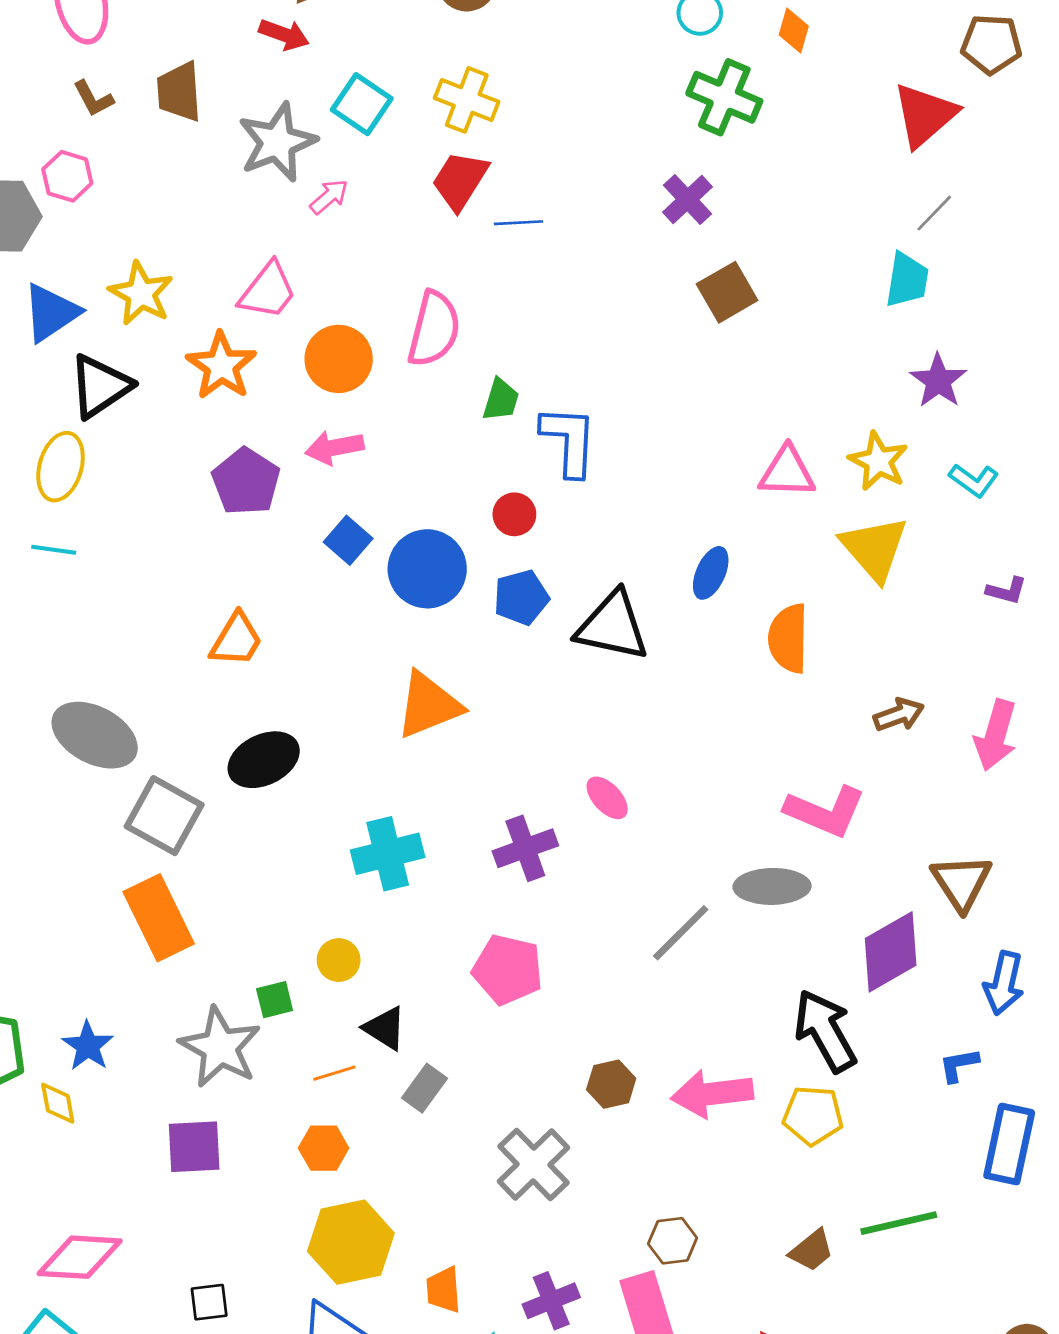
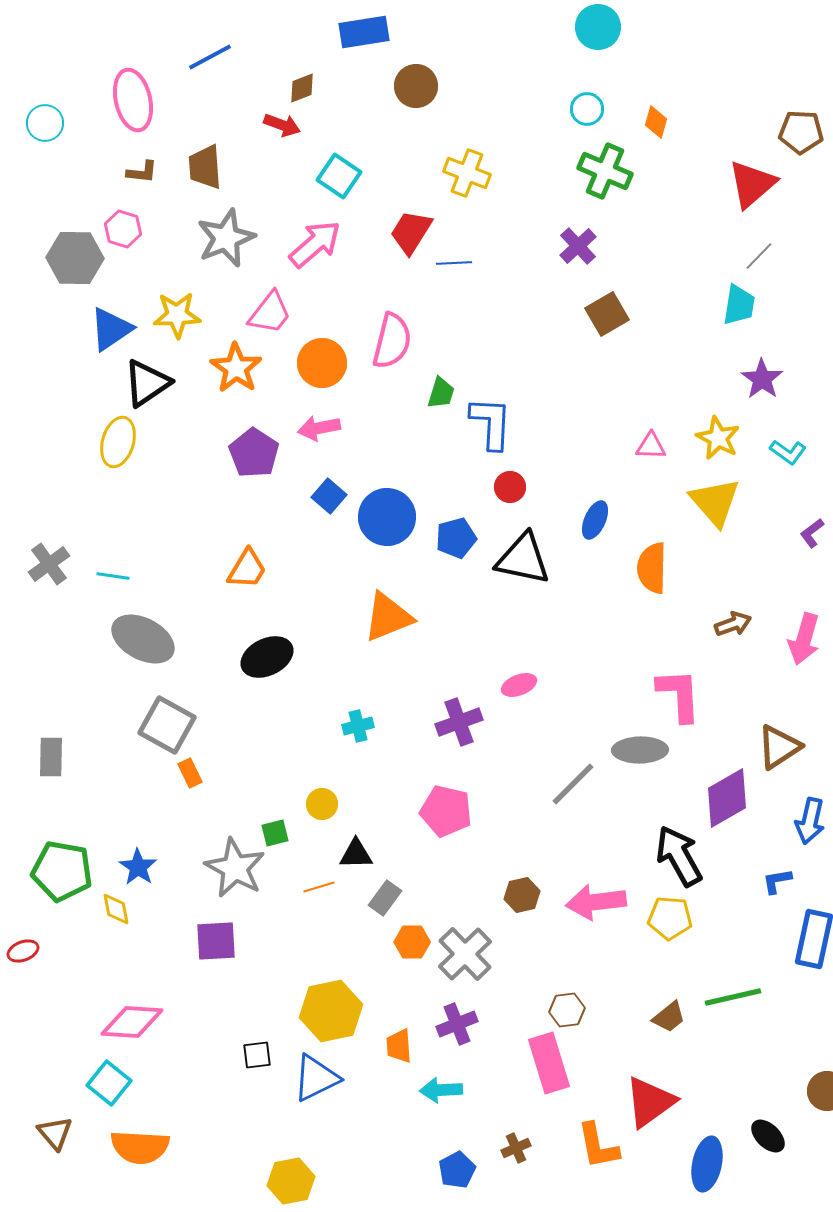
brown L-shape: (93, 99) -> (142, 172), turned -56
yellow cross: (467, 100) -> (467, 173), moved
gray star: (277, 142) -> (226, 238), moved
pink arrow: (329, 197) -> (315, 244), size x1.8
yellow star: (141, 294) -> (177, 315), turned -30
pink triangle: (787, 472) -> (651, 446), size x0.7
red circle: (514, 514) -> (510, 487), moved
cyan line: (54, 550) -> (113, 576), moved
purple L-shape: (1006, 591) -> (812, 533), turned 128
pink ellipse: (607, 798) -> (519, 685), turned -68
pink L-shape: (825, 811) -> (679, 695), turned -116
gray square: (164, 816) -> (167, 725), moved
cyan cross: (388, 854) -> (358, 726), size x0.6
brown triangle: (961, 882) -> (779, 747), turned 30
orange rectangle: (159, 918) -> (190, 773), size x0.5
black triangle: (385, 1028) -> (356, 854), turned -33
orange hexagon: (324, 1148) -> (412, 942), moved
purple cross: (551, 1301) -> (457, 1024), moved
black square: (209, 1302) -> (257, 1055), moved

